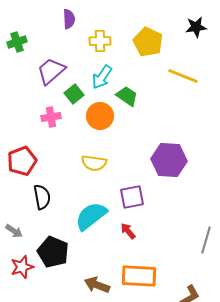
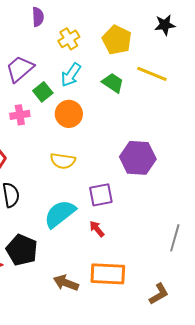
yellow cross: (100, 41) -> (69, 39), turned -30
green trapezoid: (127, 96) -> (113, 83), moved

